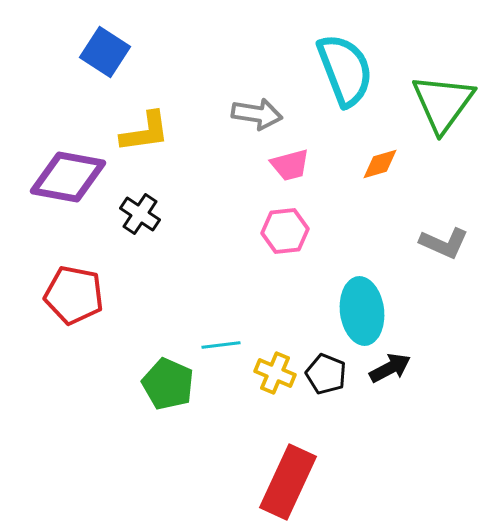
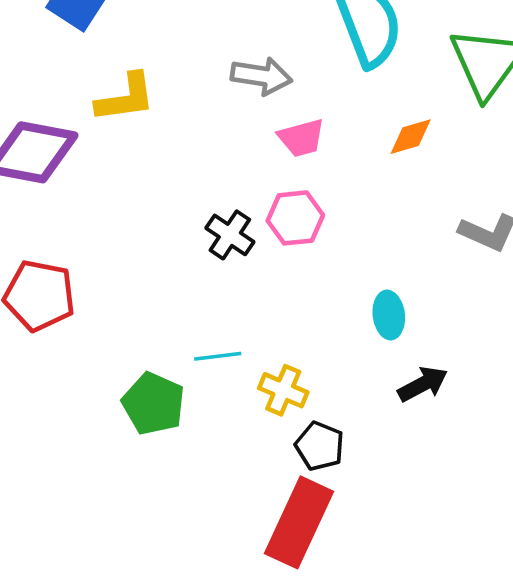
black cross: (140, 214) -> (230, 235), moved
cyan ellipse: (362, 311) -> (389, 315), size x0.6
black pentagon: (326, 374) -> (320, 446), moved

